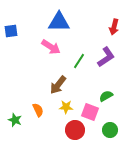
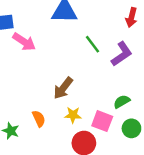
pink arrow: (51, 47) -> (24, 42), moved
green line: (79, 61) -> (92, 44), moved, turned -70
green circle: (110, 130) -> (131, 128), moved

